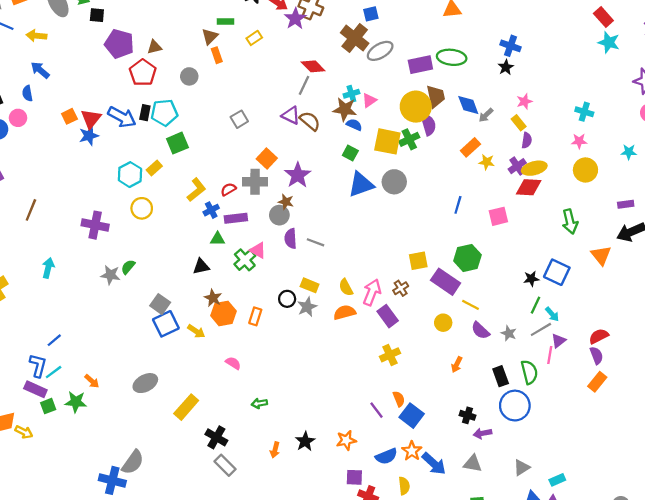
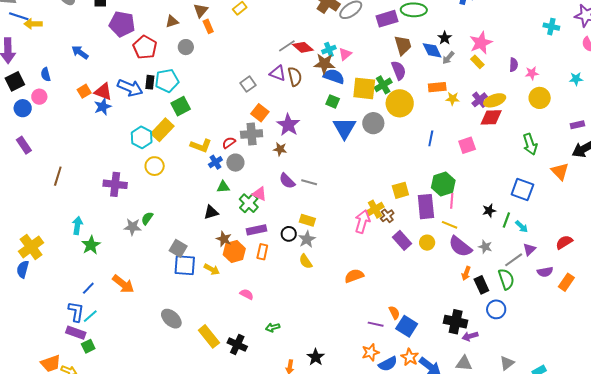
yellow arrow: (36, 36) -> (33, 24), moved
brown triangle: (154, 47) -> (172, 21), moved
red diamond: (313, 66) -> (303, 47), moved
black star: (506, 67) -> (445, 38), moved
blue arrow: (40, 70) -> (80, 52), moved
gray line: (304, 85) -> (287, 46), turned 36
pink star: (524, 101) -> (481, 43), size x1.6
yellow circle: (416, 107) -> (400, 103), moved
cyan cross: (584, 112) -> (551, 27), moved
red triangle: (91, 119) -> (103, 92), turned -42
gray square: (239, 119) -> (248, 84), moved
brown semicircle: (310, 121) -> (295, 77), turned 42
blue semicircle: (354, 125) -> (334, 76), size x1.5
purple semicircle: (527, 140) -> (514, 65), moved
orange rectangle: (470, 147) -> (437, 87), turned 42
yellow rectangle: (154, 168) -> (162, 130), size x1.6
blue triangle: (361, 184) -> (344, 128), turned -35
yellow L-shape: (196, 190) -> (201, 146), turned 65
gray circle: (279, 215) -> (235, 163), moved
purple rectangle: (236, 218) -> (257, 230), moved
purple semicircle: (291, 239) -> (287, 181), turned -36
black star: (531, 279) -> (489, 211), moved
purple rectangle: (446, 282) -> (426, 207), turned 55
yellow semicircle: (346, 287) -> (306, 261), moved
orange semicircle: (345, 312) -> (354, 276), moved
purple rectangle: (388, 316) -> (402, 240), moved
blue square: (166, 324) -> (185, 265), turned 35
gray line: (541, 329) -> (514, 260), moved
purple semicircle: (480, 331) -> (460, 247), size x1.4
yellow cross: (390, 355) -> (375, 209), moved
pink line: (550, 355) -> (452, 201), moved
purple semicircle: (596, 355) -> (545, 272), moved, turned 105
orange arrow: (457, 365) -> (466, 273), moved
orange arrow: (92, 381) -> (123, 284), moved, size x1.6
gray ellipse: (145, 383) -> (171, 319), turned 75
green star: (76, 402) -> (91, 245), moved, turned -30
blue circle: (515, 406) -> (496, 309), size x0.7
yellow rectangle: (186, 407) -> (209, 336), turned -75
purple line: (377, 410) -> (376, 324), turned -35
black cross: (468, 415) -> (456, 322), size x1.6
black cross: (216, 437) -> (237, 345), moved
orange star: (346, 440) -> (371, 352), moved

